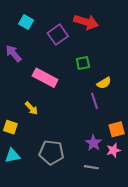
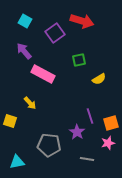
purple arrow: (13, 54) -> (24, 51), moved
purple line: (95, 101) -> (90, 116), moved
purple star: (93, 143) -> (77, 132), moved
cyan triangle: (12, 156) -> (17, 162), moved

